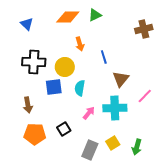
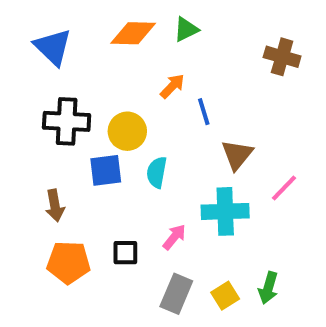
blue triangle: (27, 24) -> (53, 47), size x1.5
brown cross: (144, 29) -> (282, 57), turned 30
orange arrow: (80, 44) -> (172, 86), moved, turned -120
pink arrow: (89, 113) -> (174, 237), moved
black square: (64, 129) -> (125, 253), turned 32
yellow square: (113, 143) -> (225, 296), moved

